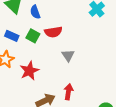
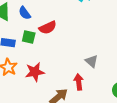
gray triangle: (68, 56) -> (92, 61), moved
red star: (29, 71) -> (35, 72), turned 30

